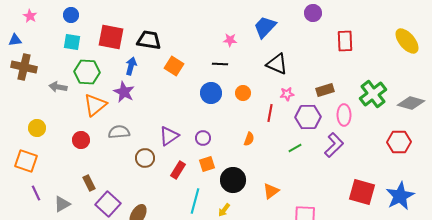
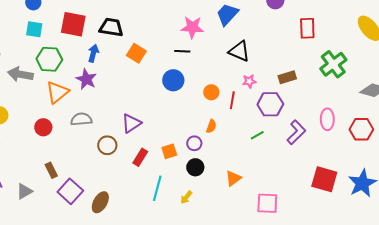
pink star: (230, 40) -> (192, 27), size x1.6
gray arrow: (58, 87) -> (20, 74), size x1.4
orange circle: (243, 93) -> (211, 92), moved
green cross: (373, 94) -> (333, 64), moved
pink ellipse: (344, 115) -> (327, 119), moved
purple circle: (203, 138) -> (194, 143), moved
black circle: (233, 180) -> (195, 167), size x0.7

